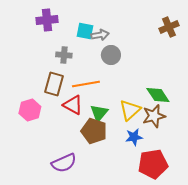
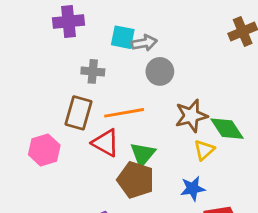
yellow triangle: (130, 110) -> (204, 150), moved, size x0.7
brown star: (154, 116) -> (191, 116), moved

